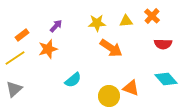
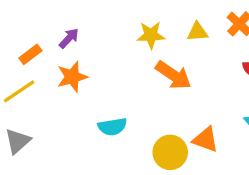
purple arrow: (56, 26) -> (69, 38), moved
cyan semicircle: (73, 80) -> (112, 127), turned 30

